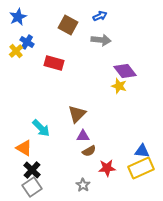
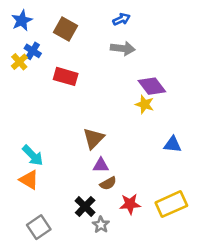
brown square: (68, 25) -> (66, 29), moved
cyan arrow: (41, 128) -> (33, 155), moved
blue triangle: (142, 151) -> (173, 144), moved
black cross: (32, 170) -> (85, 207), moved

